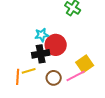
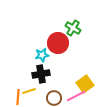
red circle: (56, 45) -> (58, 43), moved

